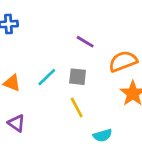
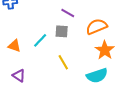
gray square: (78, 77) -> (62, 31), moved
cyan semicircle: (103, 135) -> (97, 76), moved, size x1.5

